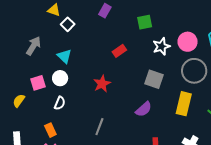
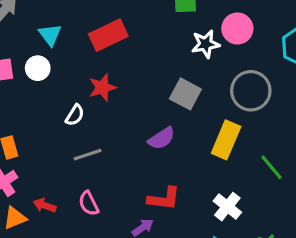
pink circle: (188, 42) -> (237, 28), moved
red rectangle: (119, 51) -> (108, 35), moved, size x1.6
white semicircle: (60, 103) -> (75, 115), moved
gray line: (99, 127) -> (87, 155), turned 42

